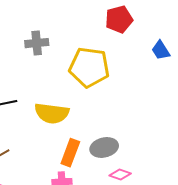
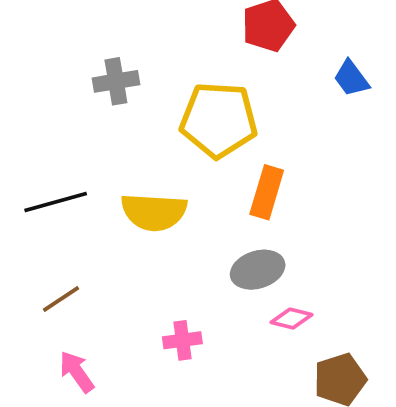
orange rectangle: (70, 153) -> (267, 192), moved

